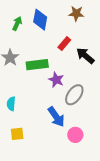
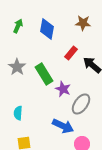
green arrow: (17, 24) -> (18, 26), moved
green rectangle: (37, 65) -> (44, 74), turned 65
blue arrow: (56, 117) -> (63, 126), turned -30

